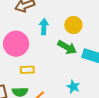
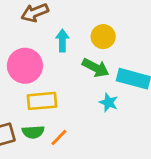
yellow rectangle: (27, 70) -> (42, 101), size x1.5
cyan star: (73, 87) -> (109, 102), moved

